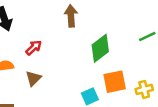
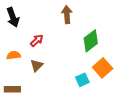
orange square: (115, 82) -> (103, 68), turned -30

